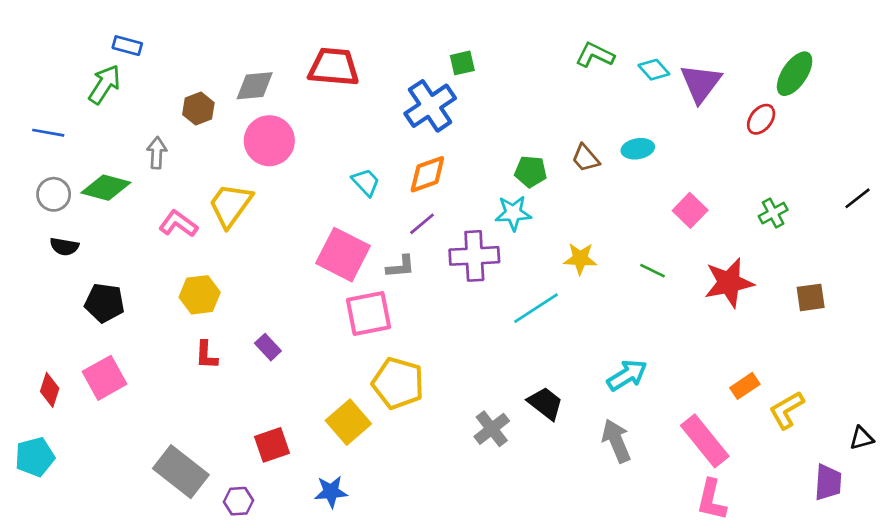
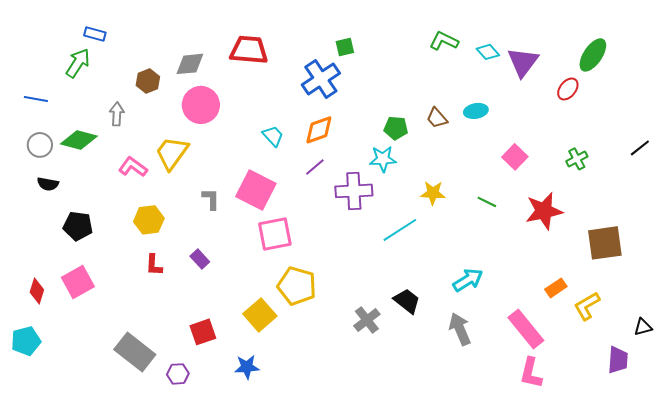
gray L-shape: (401, 267) -> (211, 199), moved, turned -85
brown square: (811, 297) -> (605, 243), moved, size x1.6

